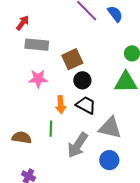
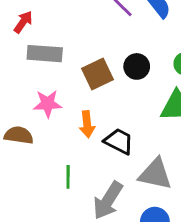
black circle: (82, 80) -> (137, 66), moved
orange arrow: (61, 105) -> (87, 124), moved
brown semicircle: (22, 138) -> (19, 135), moved

